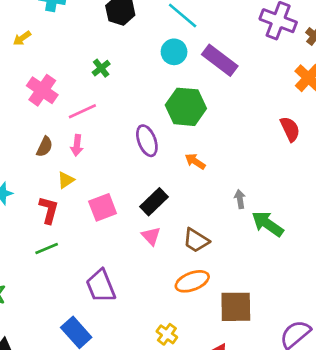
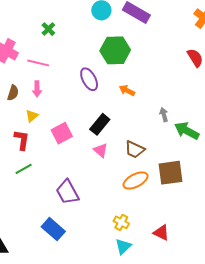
pink line: (82, 111) -> (38, 63), turned 45
brown square: (236, 307) -> (171, 173), moved

